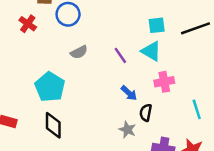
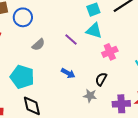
blue arrow: (129, 93) -> (68, 73), moved
black semicircle: (146, 113) -> (101, 79), turned 32

